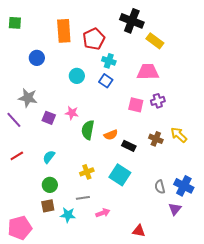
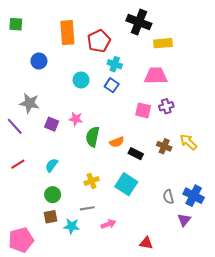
yellow rectangle: (155, 41) -> (163, 43), turned -42

